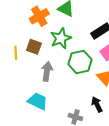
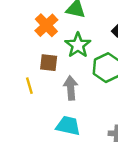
yellow line: (16, 53) -> (29, 86), moved

